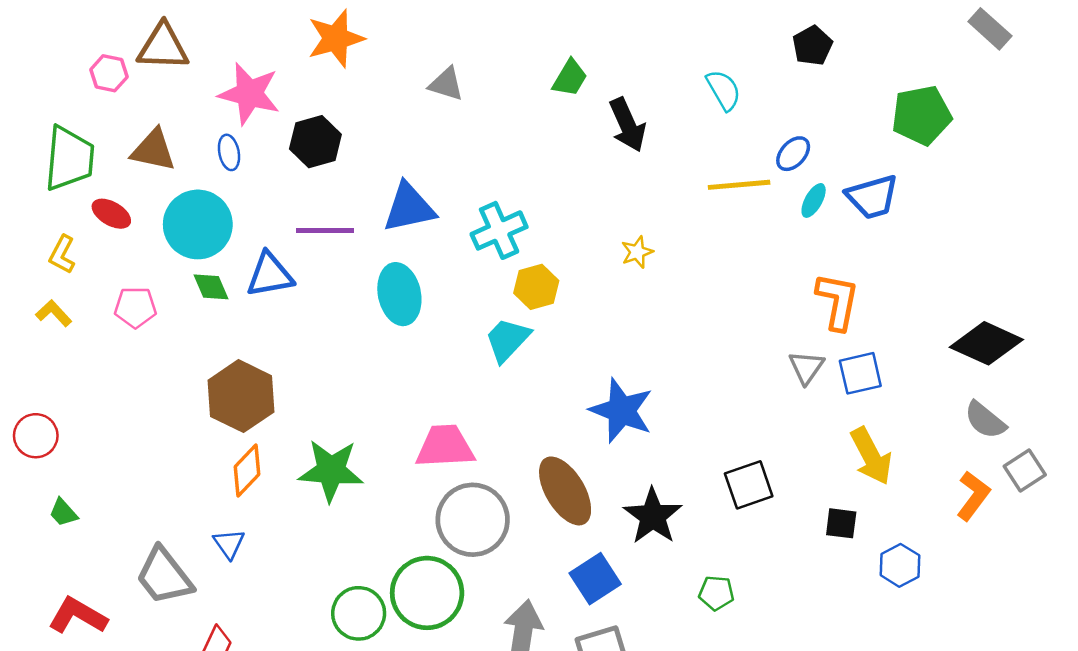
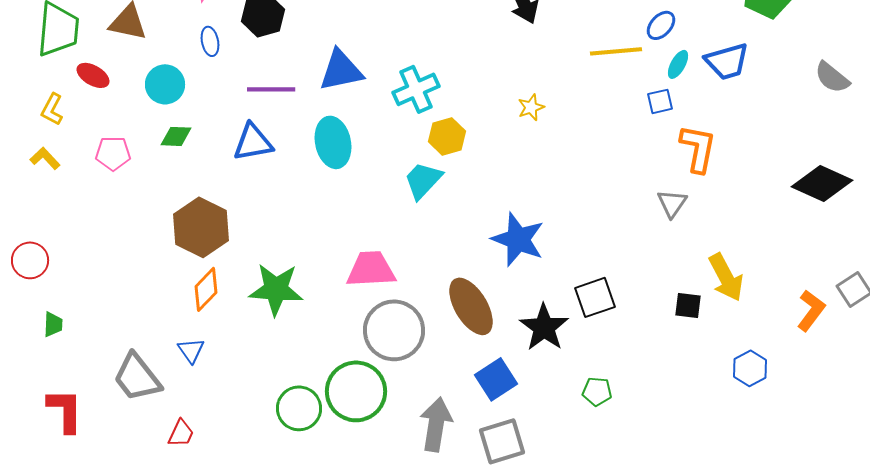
blue ellipse: (229, 152) -> (210, 41), moved
cyan circle: (198, 224) -> (165, 84), size x0.7
blue triangle: (270, 275) -> (253, 142), moved
green diamond: (211, 287) -> (176, 136), turned -64
blue square: (860, 373) -> (660, 101), moved, size x0.7
gray semicircle: (985, 420) -> (832, 77), moved
black square: (749, 485) -> (595, 297), moved
green trapezoid: (63, 513) -> (53, 324), turned -136
black square: (841, 523) -> (688, 305), moved
red L-shape: (78, 616) -> (65, 410), turned 60

